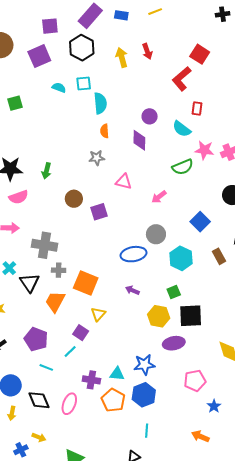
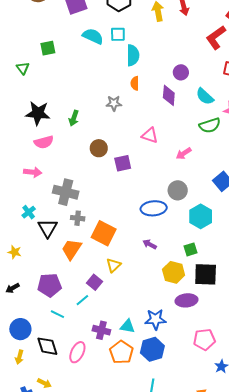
cyan semicircle: (59, 88) -> (93, 36), size x1.5
cyan semicircle: (182, 129) -> (205, 96), moved
gray star: (97, 158) -> (114, 103), moved
purple pentagon: (36, 339) -> (50, 285), turned -30

